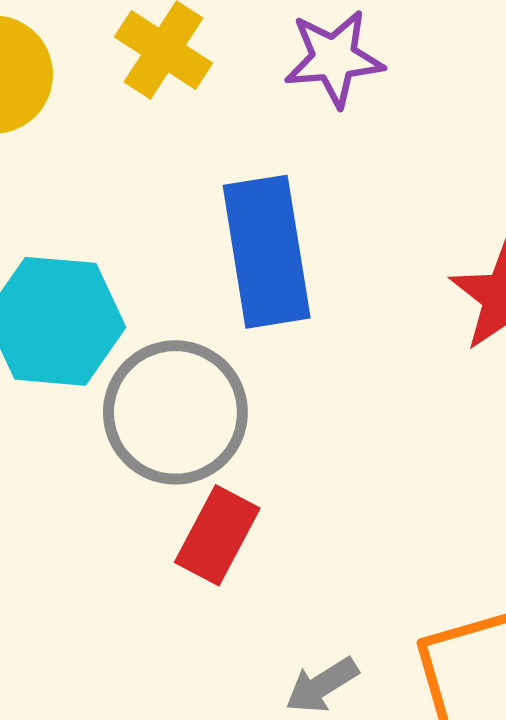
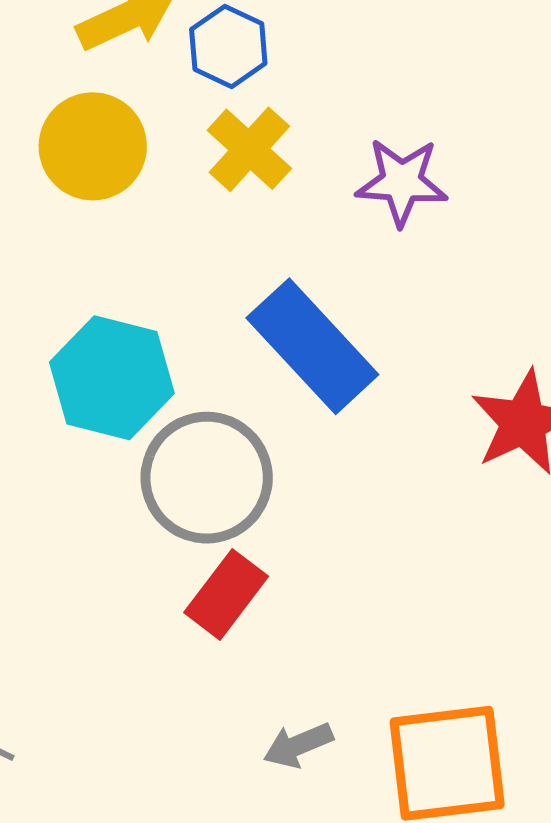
blue rectangle: (267, 252) -> (312, 346), turned -43

